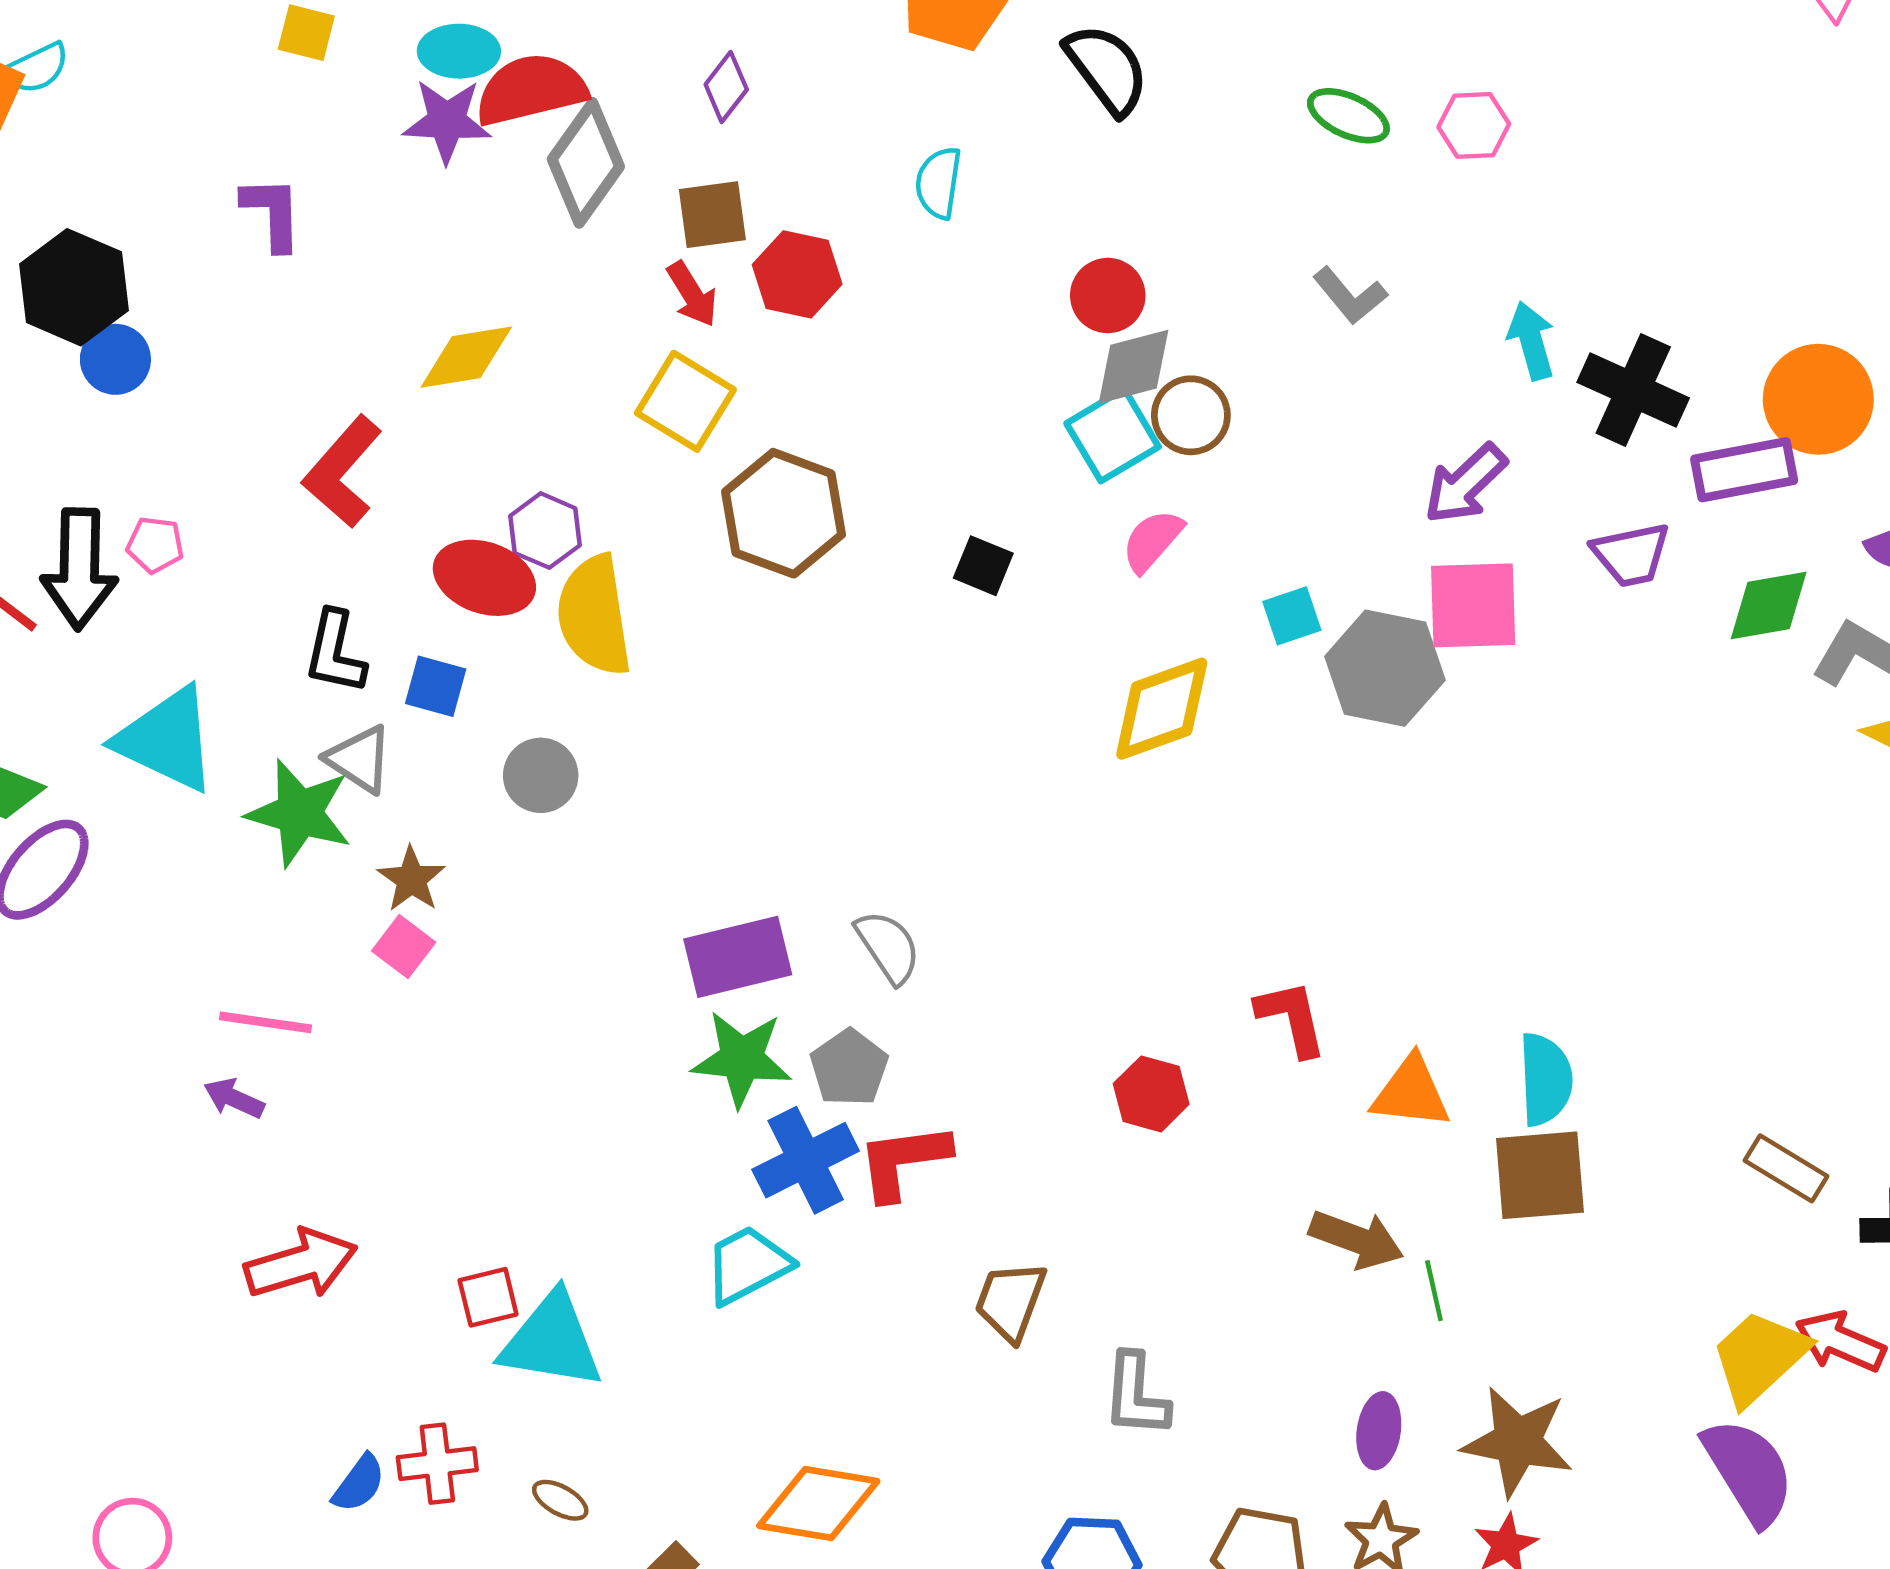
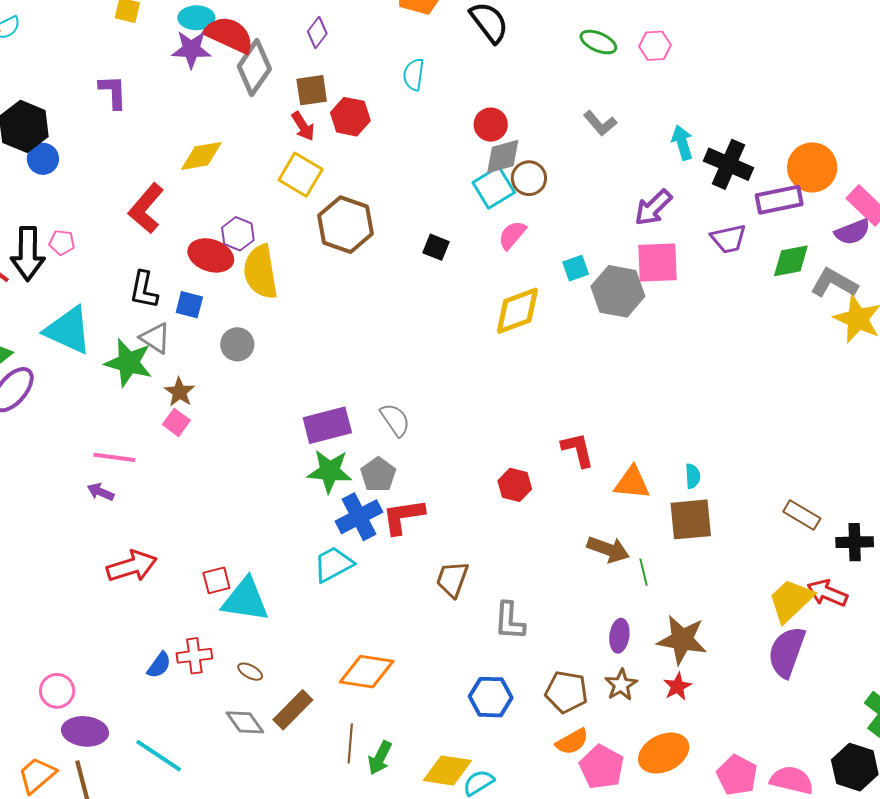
red semicircle: (531, 90) -> (229, 35), turned 39
cyan semicircle: (1545, 1079) -> (693, 476), size x0.6
purple semicircle: (1749, 1471) -> (787, 652), turned -128

